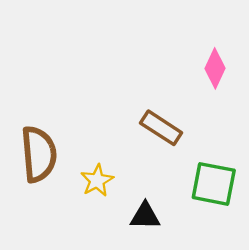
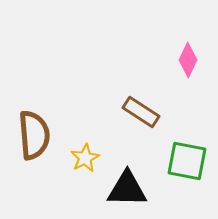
black triangle: (145, 216) -> (127, 189), size x1.5

